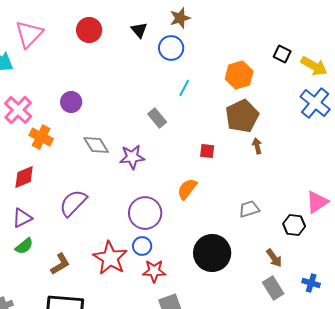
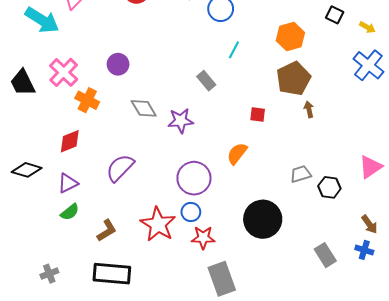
yellow arrow: (314, 66) -> (367, 27), size x0.6
black hexagon: (294, 225) -> (329, 187), moved
brown arrow: (274, 258) -> (369, 224), moved

